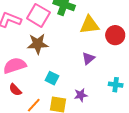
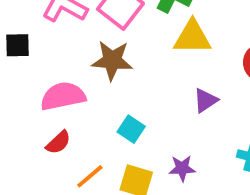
yellow triangle: (89, 25) -> (192, 37), moved
red semicircle: (15, 90) -> (58, 142), turned -96

